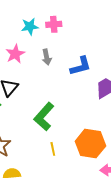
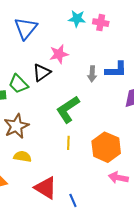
pink star: (15, 54) -> (59, 54), moved
gray arrow: (47, 57) -> (92, 74), moved

